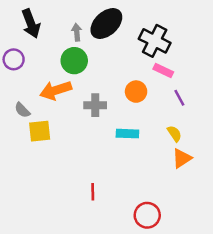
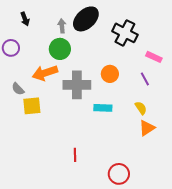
black arrow: (31, 24) -> (25, 19), size x0.6
pink rectangle: (163, 71) -> (154, 57), moved
gray cross: (95, 105) -> (77, 85), size x1.5

